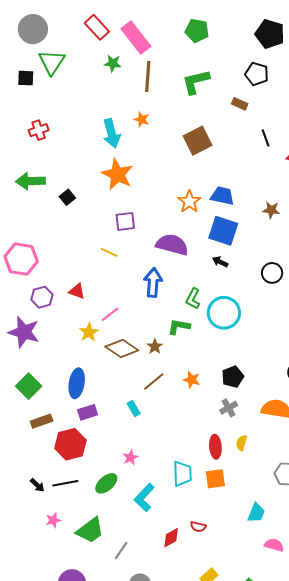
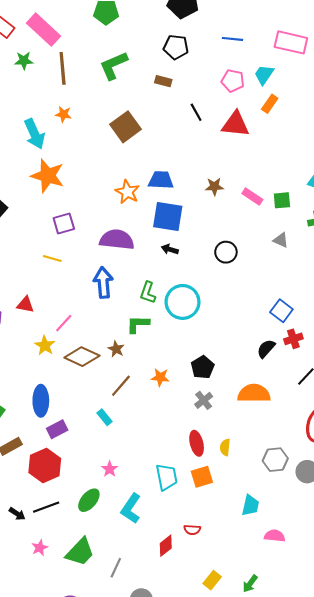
yellow semicircle: (241, 443) -> (225, 447), moved

